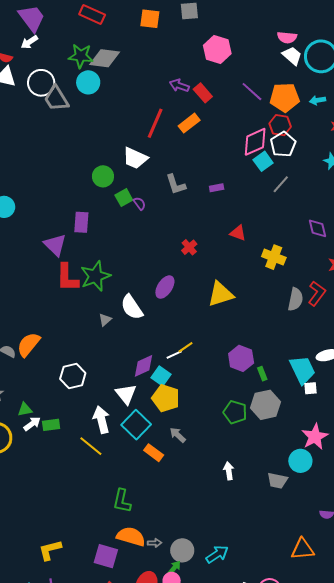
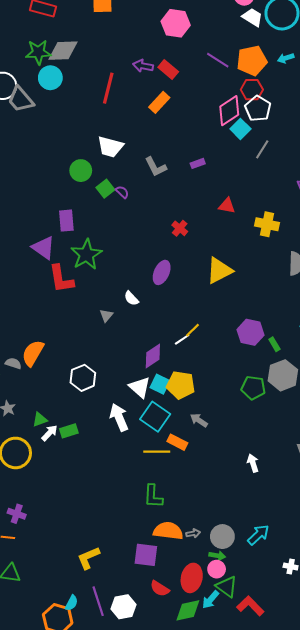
red line: (155, 123) -> (108, 88), moved
green star: (95, 276) -> (86, 255), moved
white semicircle: (132, 307) -> (131, 298), size x0.6
cyan square: (161, 376) -> (160, 384), moved
yellow line: (91, 446) -> (157, 452), moved, turned -30
white arrow: (229, 471) -> (253, 463), moved
green arrow: (174, 568) -> (217, 556), turned 70

